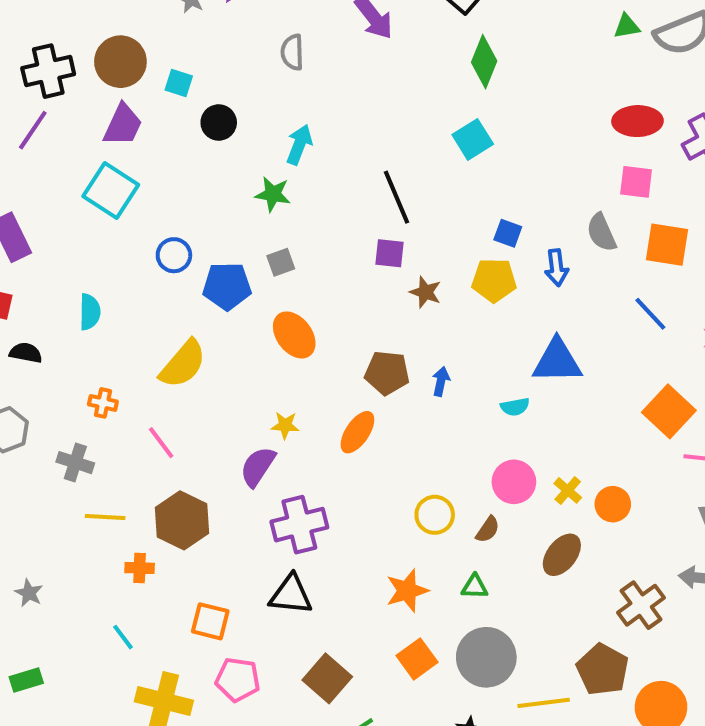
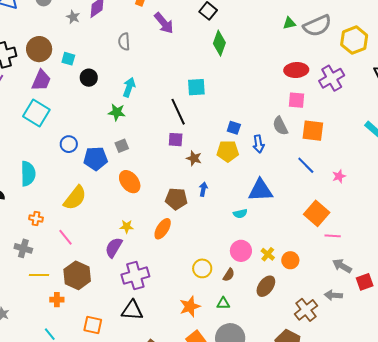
cyan square: (473, 139) -> (196, 87), moved, turned 30
cyan semicircle: (90, 312) -> (28, 174), size x1.4
blue arrow: (441, 381) -> (203, 189), moved

